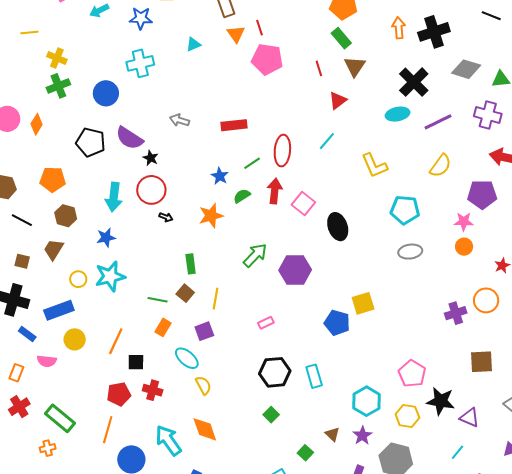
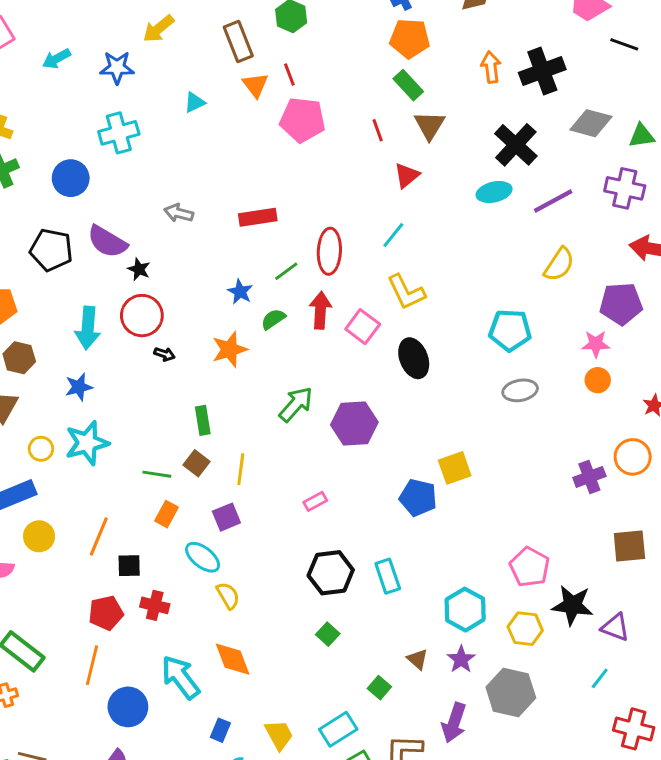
yellow L-shape: (374, 165) -> (406, 292), moved

